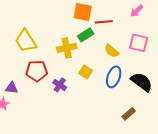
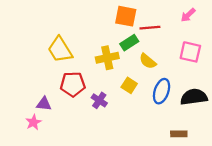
yellow semicircle: (112, 51) -> (148, 61), moved
black semicircle: (142, 82) -> (194, 97), turned -45
brown rectangle: (129, 114) -> (179, 134), turned 40

